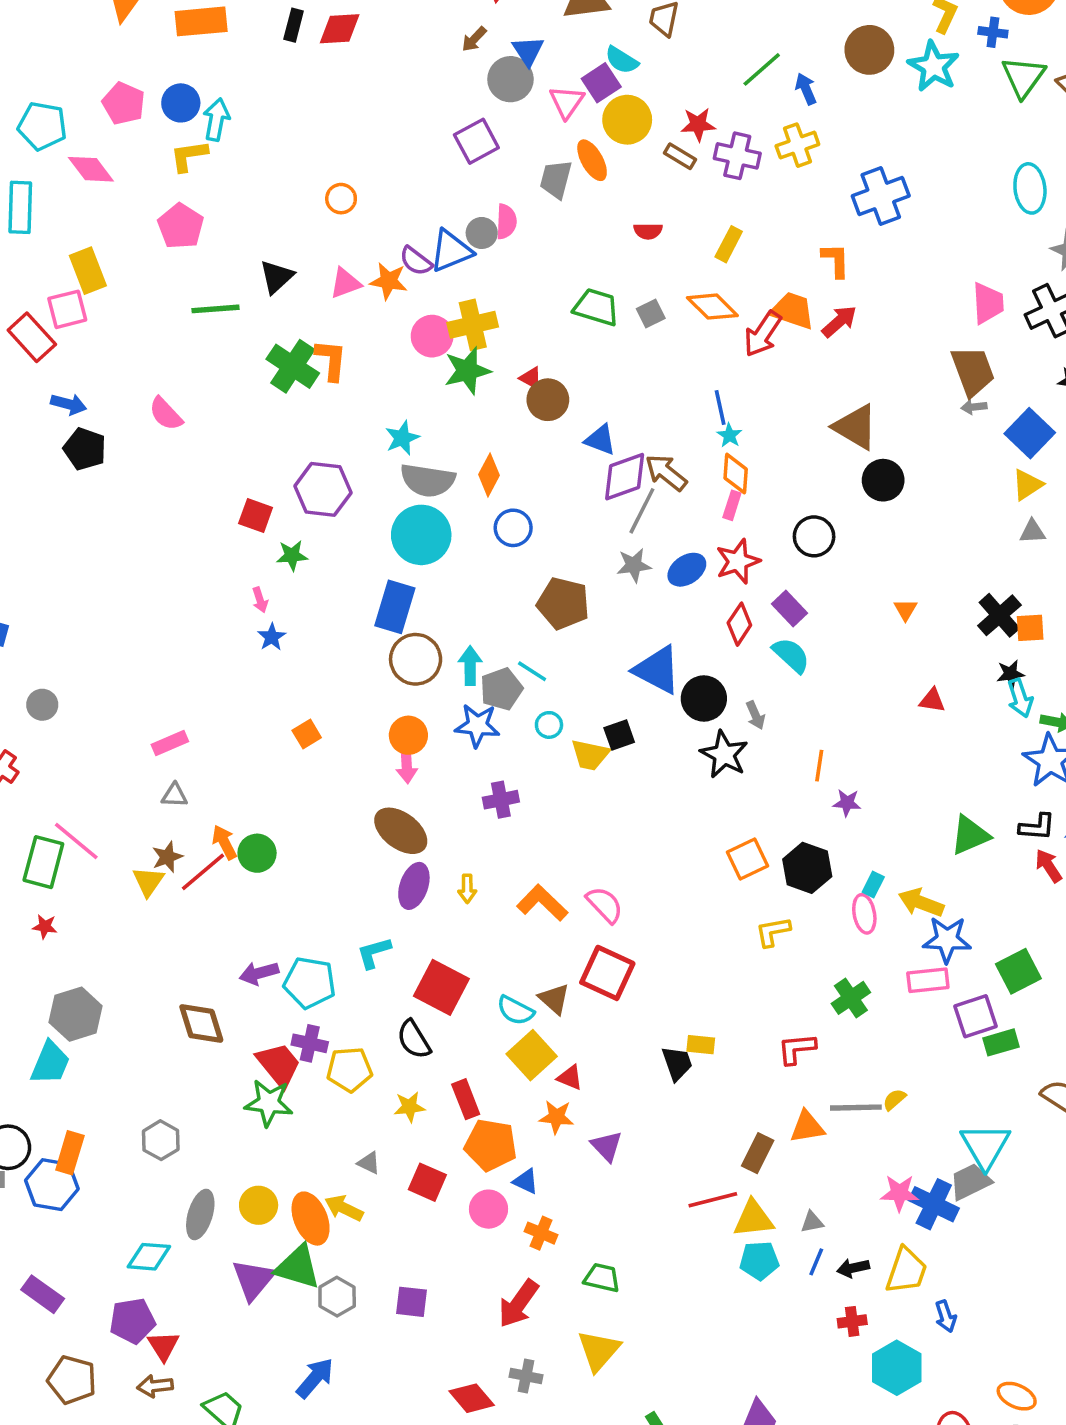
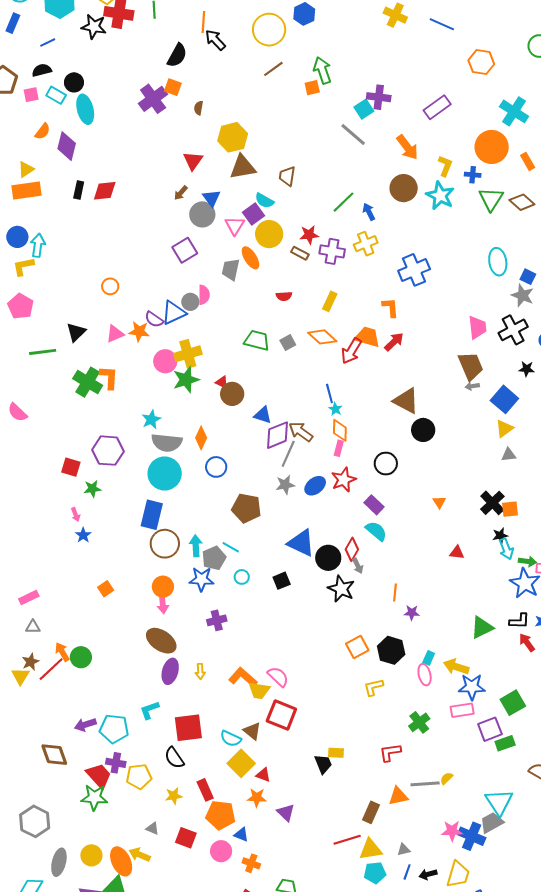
red diamond: (739, 624) -> (352, 549), moved
yellow trapezoid: (590, 755) -> (259, 690), moved
red square: (441, 987) -> (188, 728), turned -32
gray hexagon: (161, 1140) -> (35, 821), size x1.4

